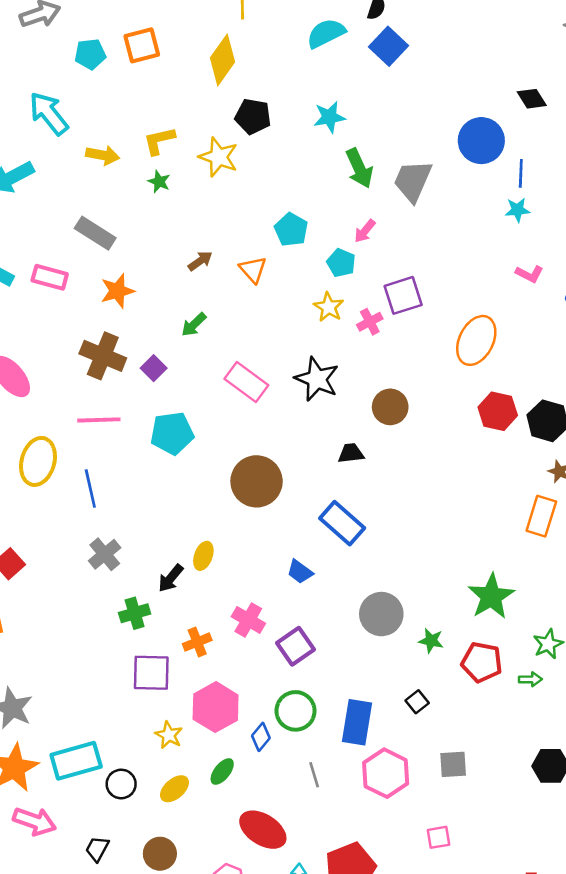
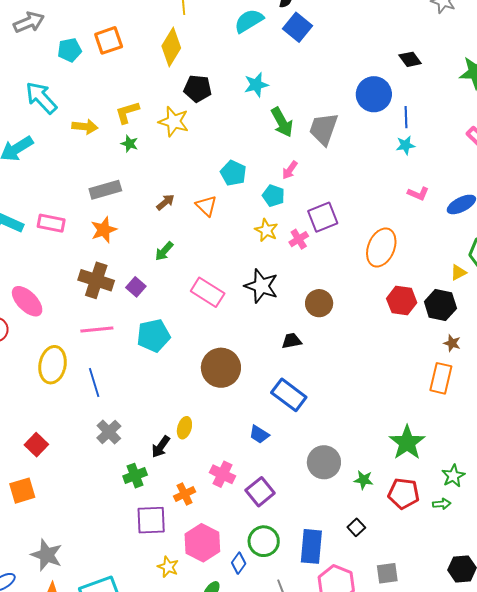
gray rectangle: (95, 233) -> (105, 190), moved, turned -44

